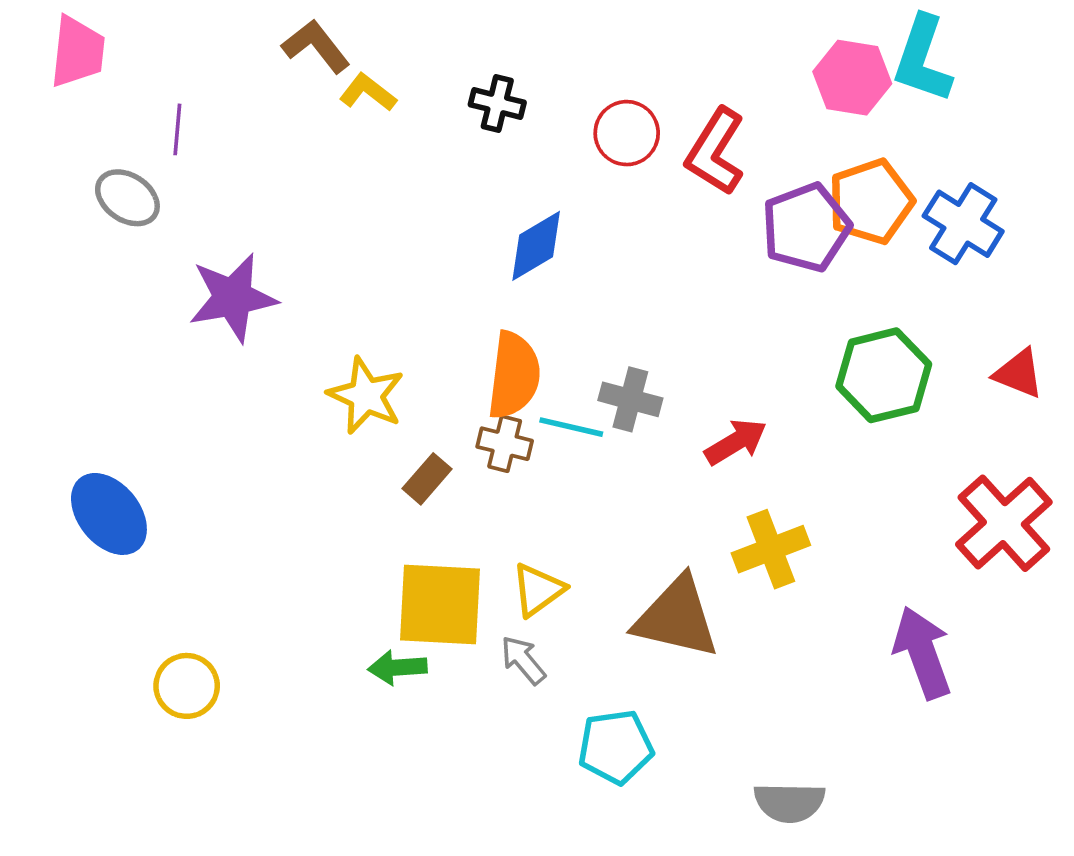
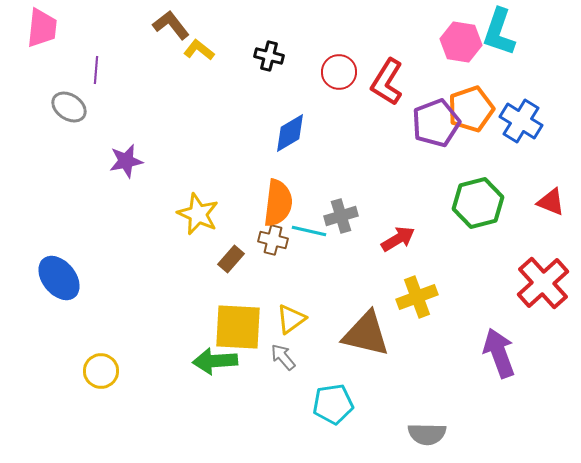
purple star: (233, 298) -> (126, 161), size x0.7
gray cross: (630, 399) -> (341, 216), turned -32
green arrow: (397, 667) -> (215, 361), size x1.4

